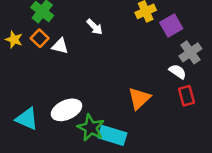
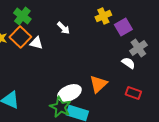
orange square: (40, 38) -> (20, 37), size x1.5
red rectangle: (187, 96) -> (133, 93), moved, turned -56
white ellipse: (66, 110) -> (69, 93), moved

